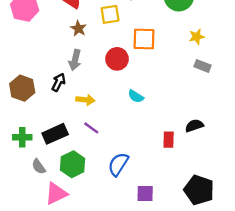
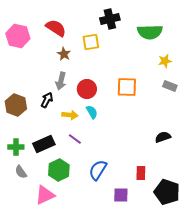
orange square: (144, 39) -> (127, 87), moved
red circle: (117, 59) -> (87, 89), moved
cyan semicircle: (136, 96) -> (92, 112), moved, turned -152
red rectangle: (169, 140) -> (141, 173), moved
gray semicircle: (39, 167) -> (21, 172), moved

